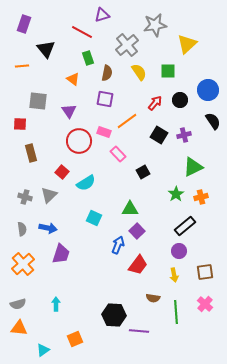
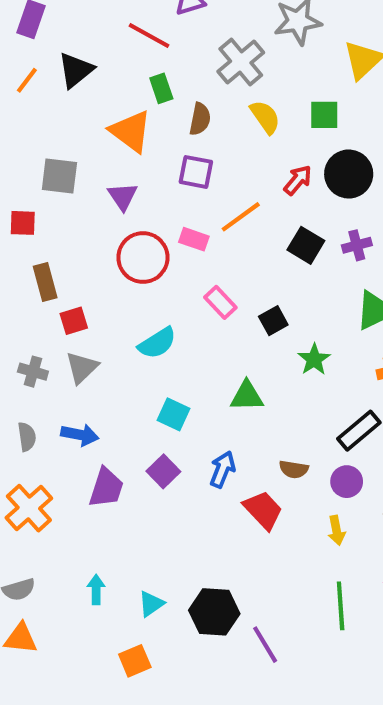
black triangle: (46, 49) -> (76, 70), turned 30
orange line: (22, 66) -> (27, 80), moved, turned -48
orange triangle: (73, 79) -> (131, 131), size x1.6
black circle: (180, 100) -> (349, 174), size x1.5
pink rectangle: (118, 154) -> (220, 302), moved
red square: (62, 172) -> (74, 321), moved, turned 32
green star: (176, 194) -> (314, 359), moved
purple square: (137, 231) -> (163, 471), moved
red trapezoid: (138, 265) -> (263, 510), turned -80
brown semicircle: (153, 298) -> (294, 469), moved
purple line: (139, 331) -> (265, 645), turned 54
cyan triangle: (43, 350) -> (151, 604), moved

